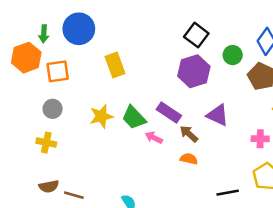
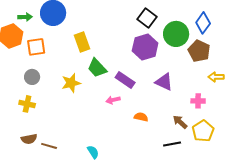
green arrow: (44, 34) -> (25, 17), turned -96
green circle: (233, 55) -> (176, 34), size x1.6
green trapezoid: (134, 118) -> (97, 68), moved
brown arrow: (189, 134) -> (180, 122), moved
pink arrow: (154, 138) -> (113, 100), turned -40

